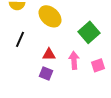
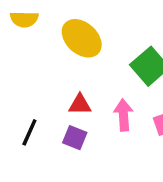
black line: (20, 39) -> (29, 132), moved

